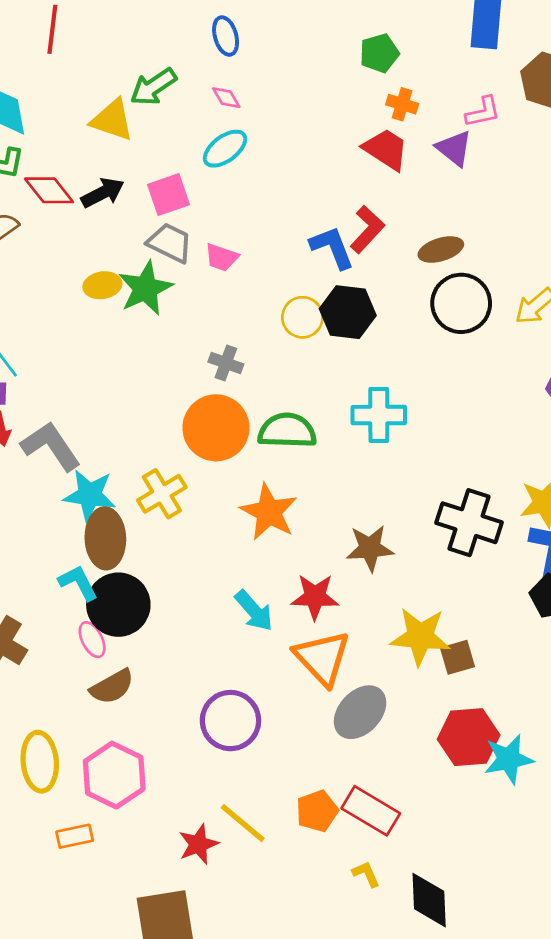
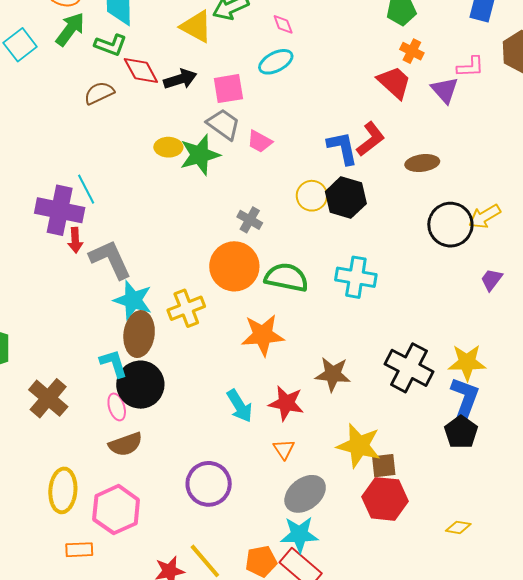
black circle: (461, 303) -> (450, 225), moved
orange star: (269, 512) -> (263, 335), turned 30
orange triangle: (322, 658) -> (284, 449), size x0.5
red hexagon: (469, 737) -> (385, 499), moved
cyan star: (509, 759) -> (299, 534), moved

